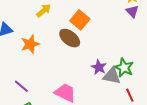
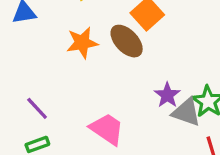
orange star: (30, 44) -> (82, 43), moved

